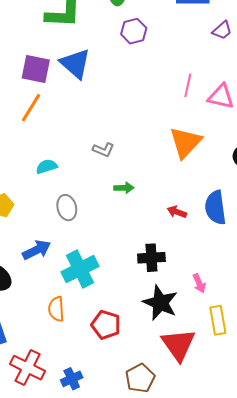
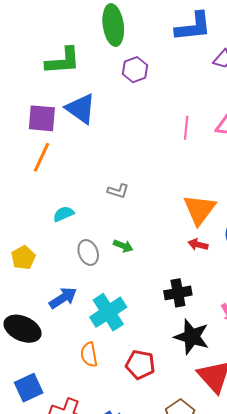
pink line: (188, 85) -> (186, 128), moved
orange triangle: (185, 142) -> (199, 210), moved
green arrow: (124, 188) -> (123, 246), moved, turned 30

